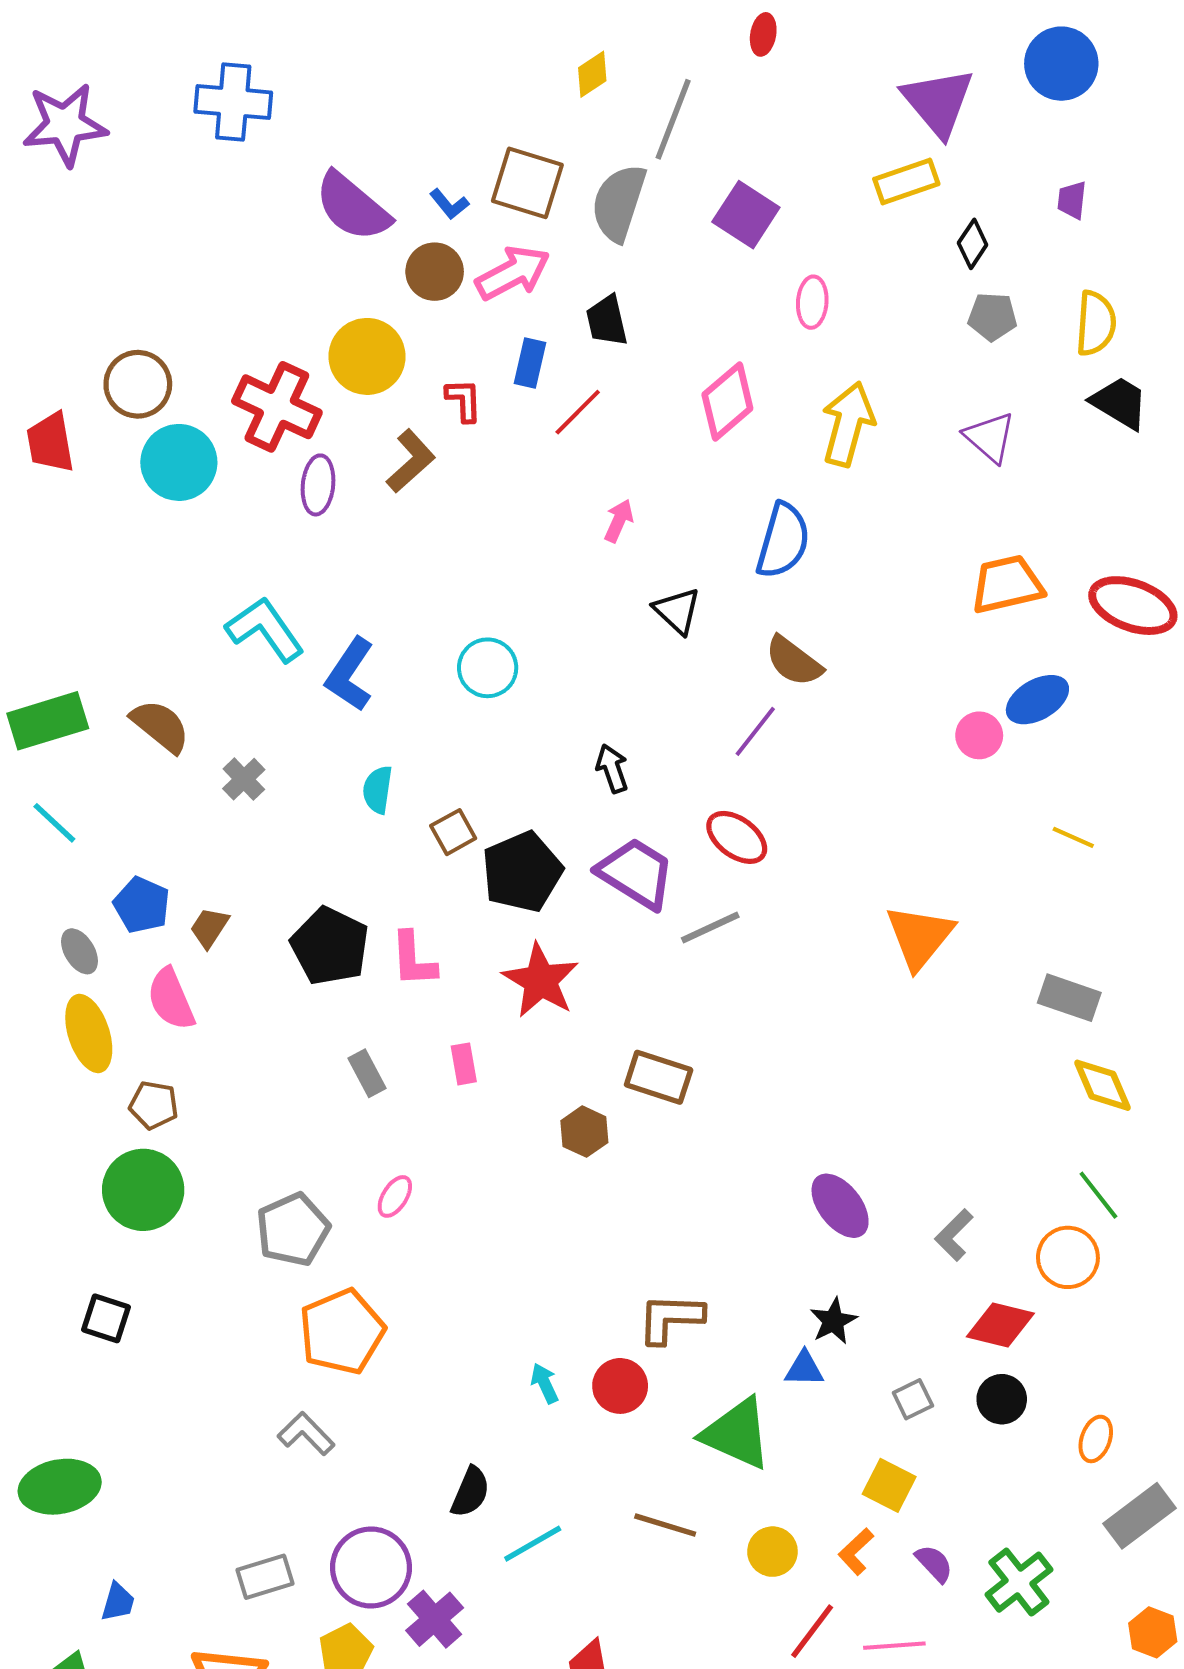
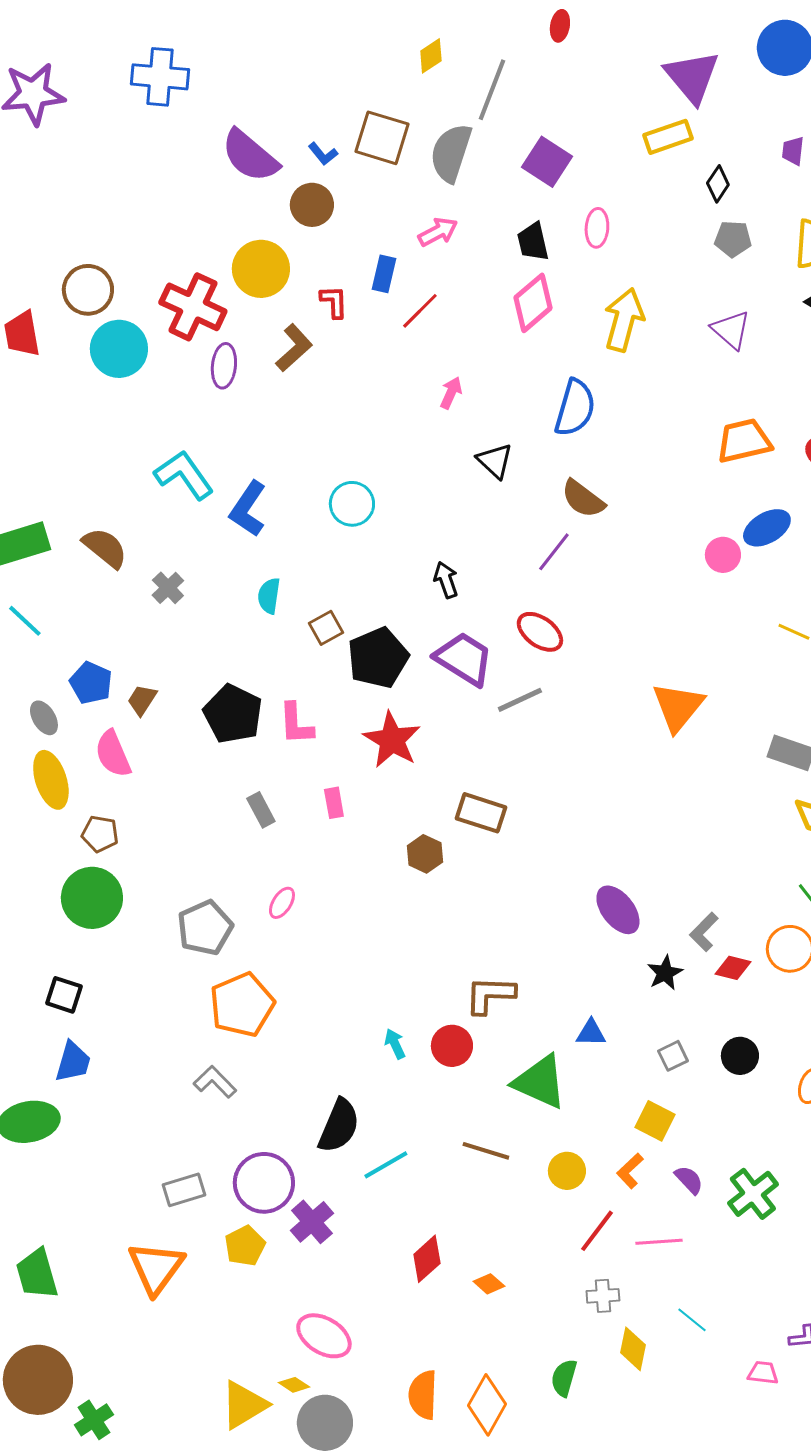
pink arrow: (513, 273) -> (438, 232), moved, size x0.7
black trapezoid: (607, 321) -> (533, 242), moved
black star: (833, 1321) -> (665, 973), moved
red diamond: (1000, 1325) -> (733, 968), moved, size x0.7
black semicircle: (470, 1492) -> (339, 1126), size x1.4
blue trapezoid: (118, 1602) -> (73, 1062), moved, size x1.4

